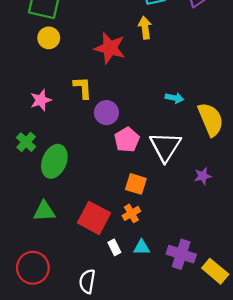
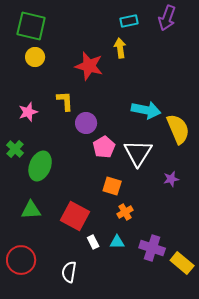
cyan arrow: (174, 98) -> (146, 110), size x1.8
orange cross: (131, 213) -> (125, 212), moved

